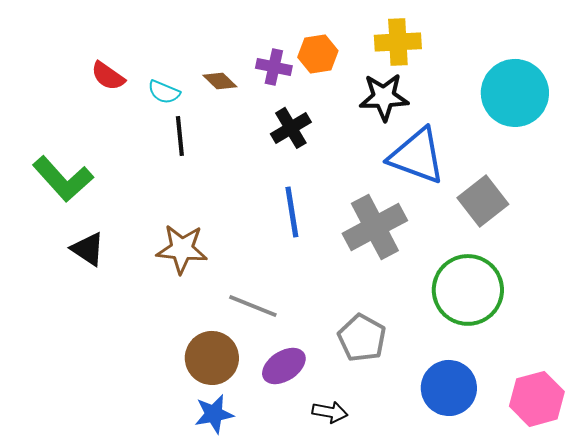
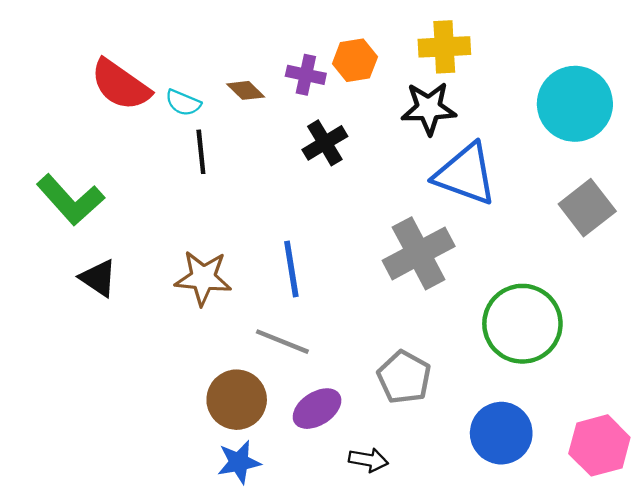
red semicircle: (108, 76) -> (121, 85), size x1.6
gray square: (483, 201) -> (587, 208), moved
blue line: (292, 212) -> (291, 269), moved

